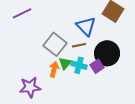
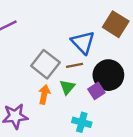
green triangle: (65, 63) -> (67, 87), moved
cyan cross: (79, 65) -> (82, 122), moved

